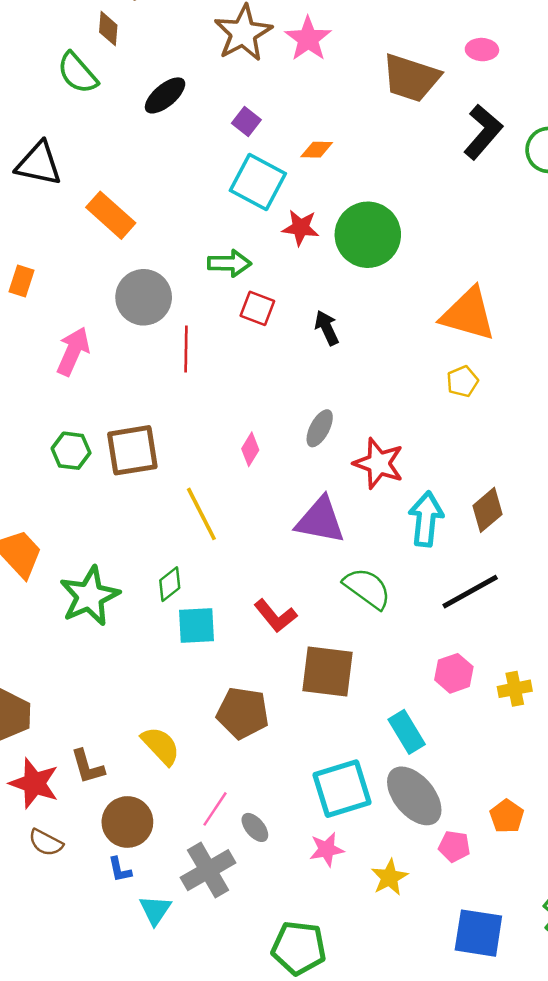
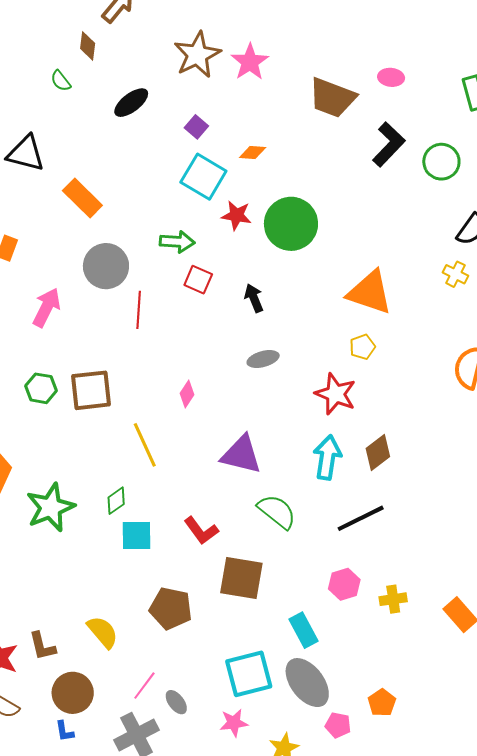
green semicircle: (77, 73) -> (61, 81), size x0.6
gray ellipse: (320, 428) -> (263, 359), moved, turned 44
red star: (379, 463) -> (335, 394), moved

